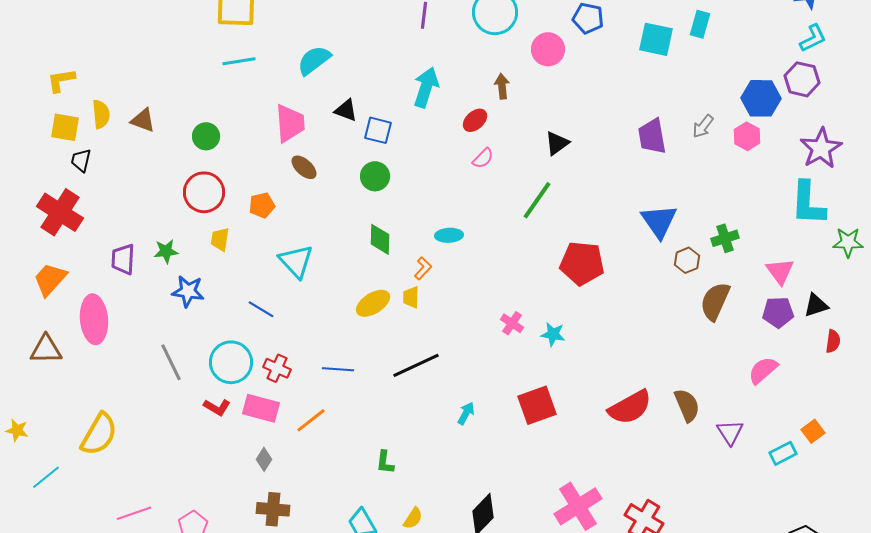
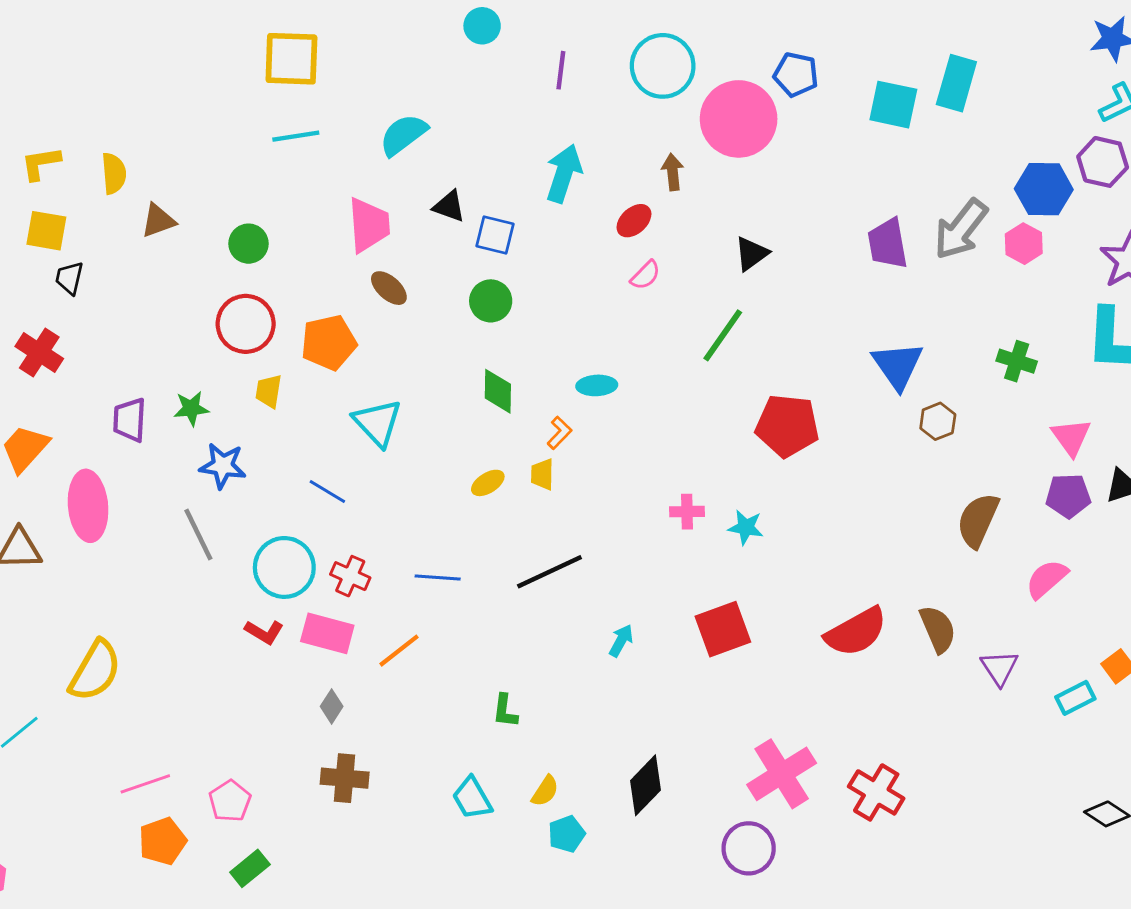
cyan rectangle: (700, 24) -> (956, 83), size x1.4
pink circle: (548, 49) -> (739, 119), size x1.6
yellow semicircle: (101, 114) -> (114, 173), moved
brown triangle: (143, 120) -> (158, 221), turned -40
gray arrow: (703, 126) -> (961, 229), size x1.8
orange pentagon: (262, 205) -> (329, 342), size x1.5
red cross: (60, 212) -> (39, 353), size x0.7
green cross: (725, 238) -> (1017, 361), moved, turned 36
brown semicircle: (715, 301) -> (978, 520), moved
yellow ellipse: (373, 303) -> (488, 483), size x0.7
pink cross: (512, 323) -> (687, 512), turned -35
gray line: (171, 362) -> (198, 535), moved

